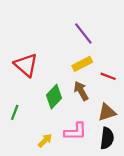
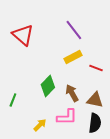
red triangle: (26, 65) -> (23, 35), moved
brown arrow: (81, 91) -> (72, 93), moved
brown triangle: (107, 112) -> (95, 100), turned 30

